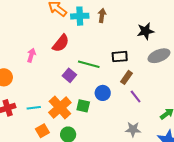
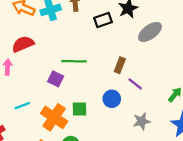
red semicircle: (61, 43) -> (23, 44), moved, turned -138
black rectangle: (120, 57) -> (103, 20), moved
blue circle: (103, 93) -> (112, 99), moved
cyan line: (34, 108) -> (22, 106), moved

